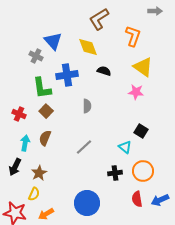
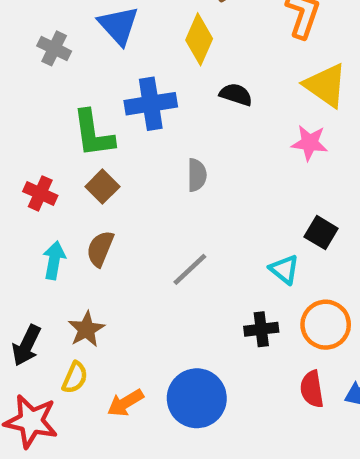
yellow diamond: (88, 47) -> (199, 39), turned 45
gray cross: (36, 56) -> (54, 48), moved
black arrow: (15, 167) -> (26, 345), moved
orange arrow: (46, 214) -> (125, 403), moved

